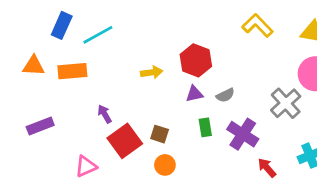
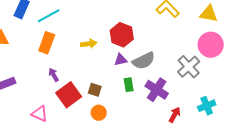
orange rectangle: (72, 71) -> (47, 43), moved, turned -65
gray semicircle: (225, 95) -> (144, 61), size x1.6
pink triangle: (86, 166) -> (40, 114), turned 48
red arrow: (267, 168) -> (175, 115), turned 70

